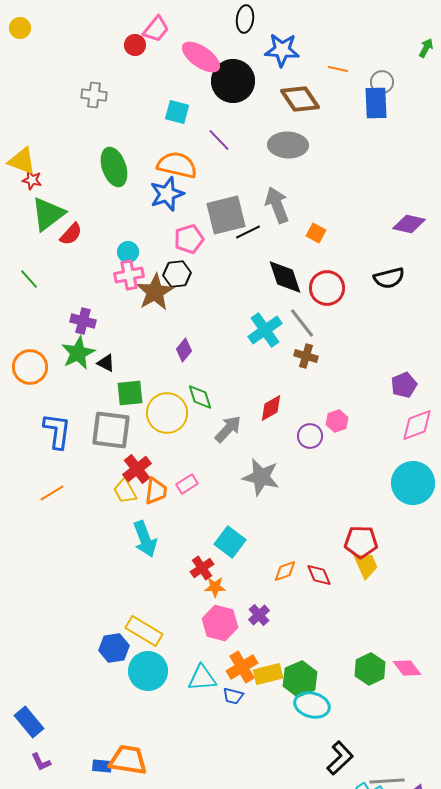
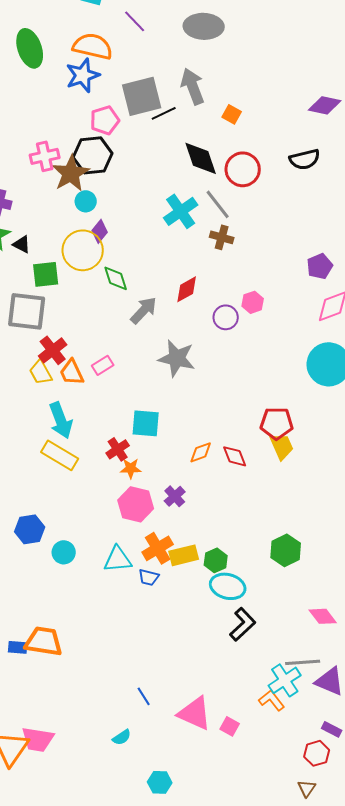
cyan circle: (128, 252) -> (86, 201), moved
black hexagon: (177, 274) -> (93, 155), size x1.4
yellow circle: (167, 413) -> (83, 250), moved
orange trapezoid: (156, 491) -> (72, 372), turned 148
cyan square: (230, 542) -> (146, 423), turned -32
yellow rectangle: (144, 631) -> (60, 455), moved
pink diamond: (407, 668) -> (323, 616), moved
cyan circle: (148, 671) -> (64, 552), size x0.6
green hexagon: (300, 679) -> (216, 560), size x0.7
black L-shape: (340, 758) -> (243, 624), moved

